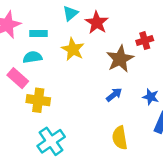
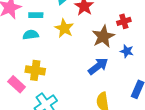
pink rectangle: (18, 78) -> (17, 84), moved
blue arrow: (114, 95) -> (98, 66), size x1.5
blue star: (151, 97) -> (127, 51), moved

